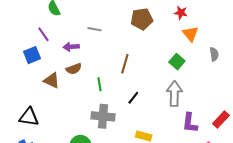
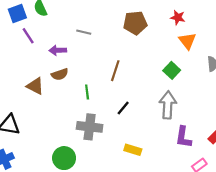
blue square: (32, 55) -> (17, 13), moved

